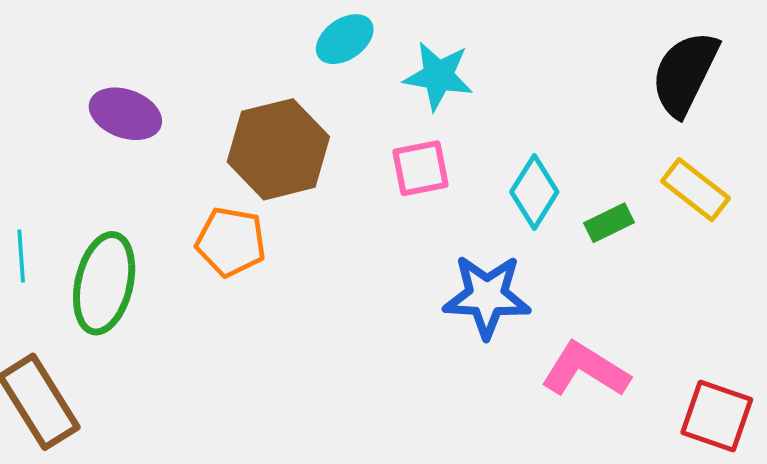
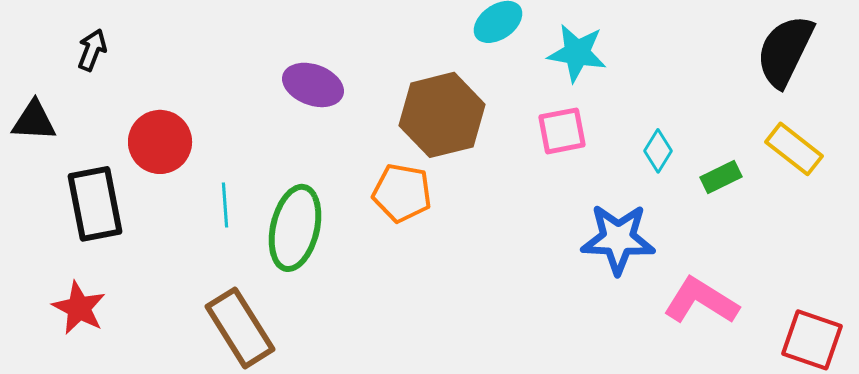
cyan diamond: (534, 192) -> (658, 151), size x0.7

